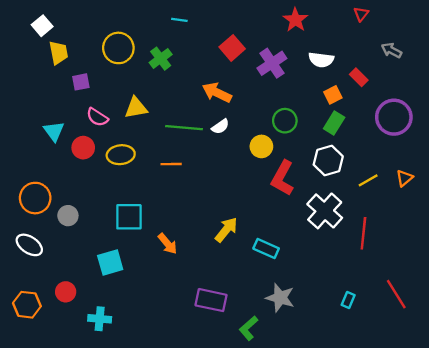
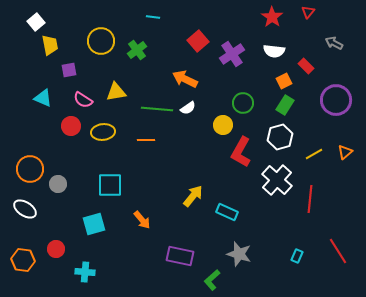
red star: (295, 20) -> (272, 17), moved
cyan triangle: (54, 131) -> (43, 98), moved, turned -30
orange arrow: (168, 244) -> (142, 220), moved

